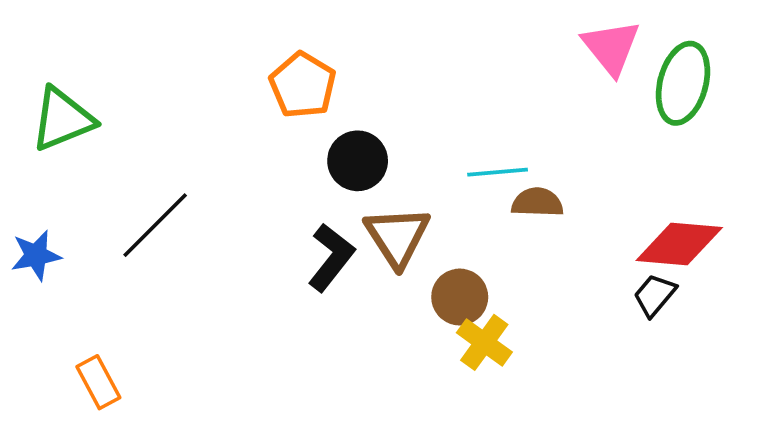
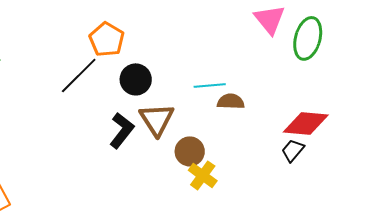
black line: (155, 225) -> (79, 75), moved

